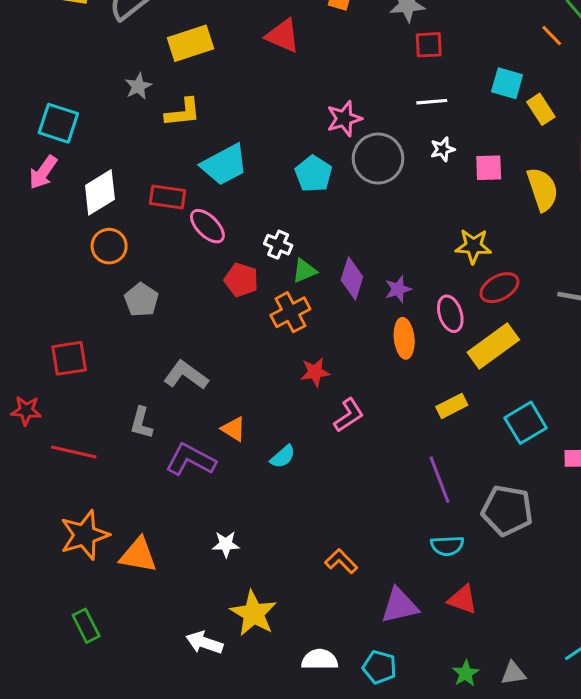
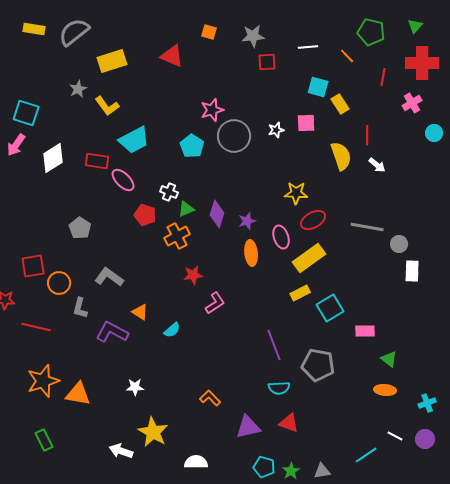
white line: (432, 102) -> (308, 47), moved
yellow L-shape: (183, 112) -> (107, 106), turned 60
pink square: (489, 168) -> (306, 123), moved
orange circle: (109, 246) -> (59, 283), moved
yellow rectangle: (452, 406) -> (300, 293), moved
cyan pentagon: (380, 667) -> (264, 467), moved

